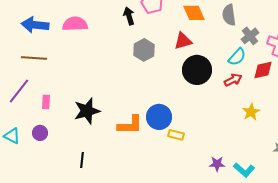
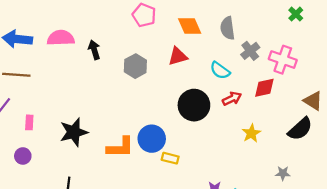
black arrow: (129, 16) -> (94, 50), moved
cyan semicircle: (237, 57) -> (220, 70), moved, turned 84
black circle: (197, 70) -> (194, 105), moved

